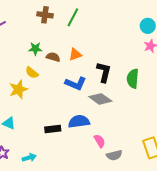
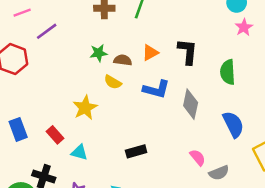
black L-shape: (104, 72) -> (188, 52), moved
yellow semicircle: (32, 73) -> (113, 82), moved
gray diamond: (100, 99) -> (191, 104), turned 75
blue semicircle: (79, 122) -> (233, 124), moved, turned 80

